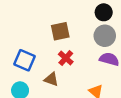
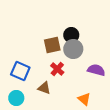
black circle: (104, 12) -> (71, 35), moved
gray circle: (105, 36) -> (73, 49), moved

